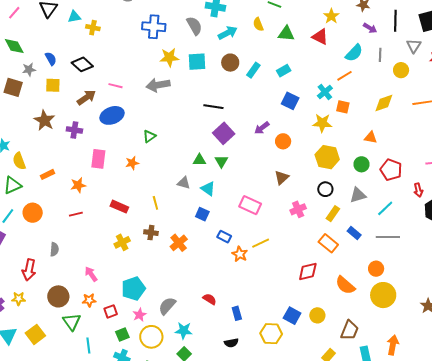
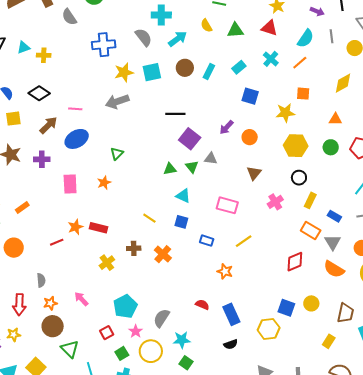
cyan cross: (325, 92) -> (271, 59), moved
gray triangle: (184, 183) -> (211, 159), moved
orange star: (78, 185) -> (75, 227), moved
gray triangle: (358, 195) -> (333, 242), moved, turned -36
yellow line: (155, 203) -> (149, 218), moved, turned -32
orange star: (240, 254) -> (225, 271), moved
orange star: (89, 300) -> (50, 303), moved
blue rectangle: (237, 313) -> (231, 314), size x1.5

